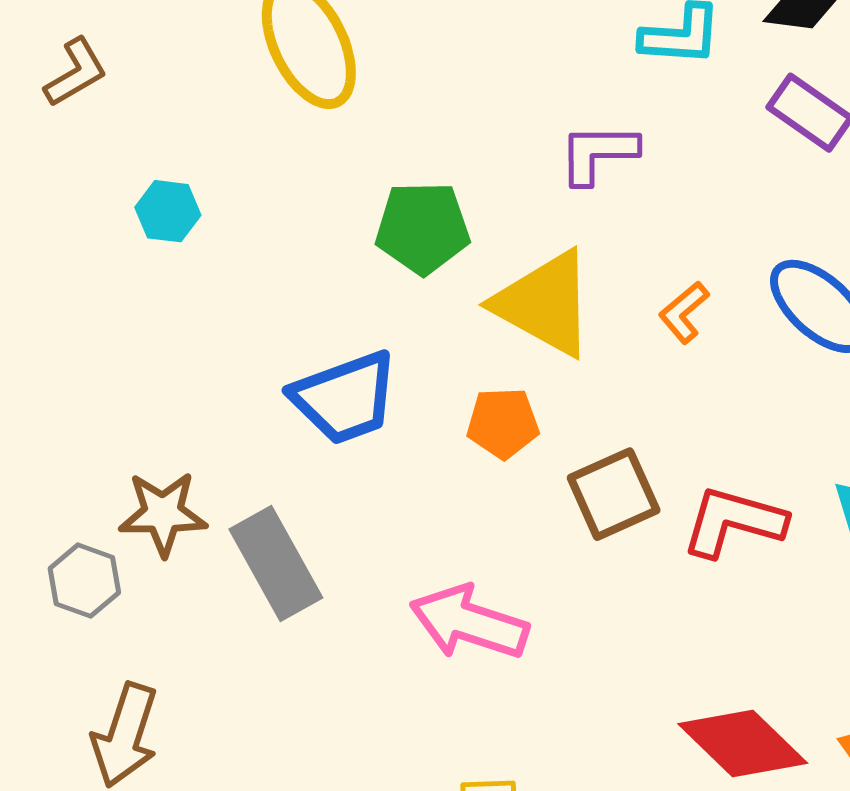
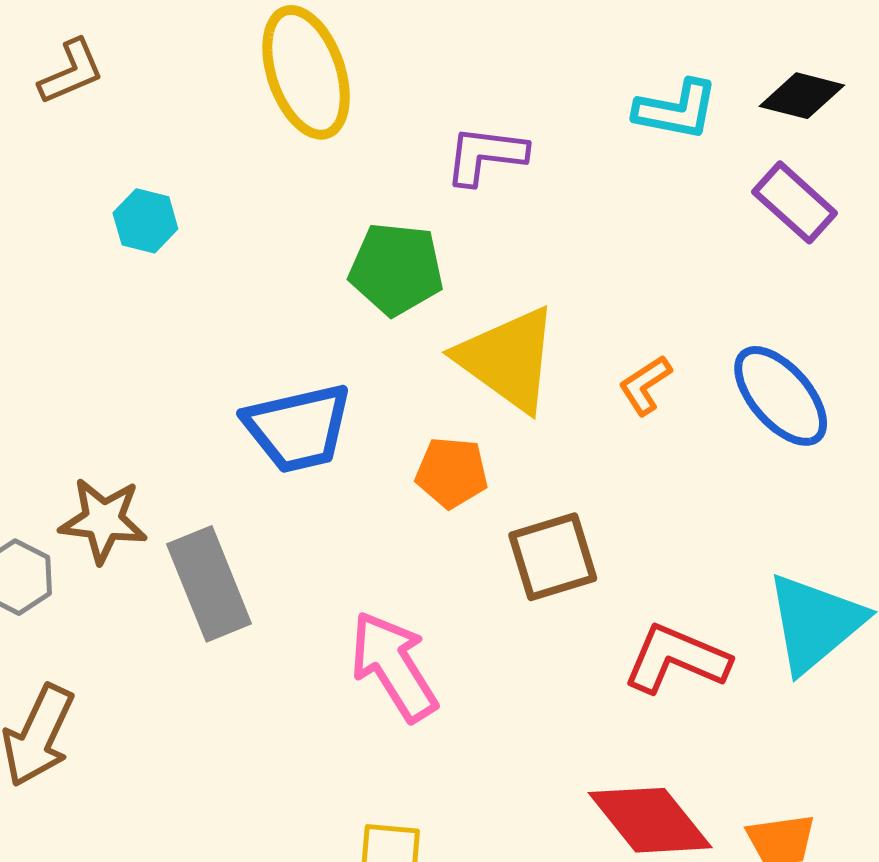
purple L-shape: (598, 153) -> (485, 155), moved
red L-shape: (734, 522) -> (676, 659), moved
pink arrow: (469, 622) -> (394, 666), turned 33

